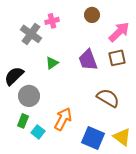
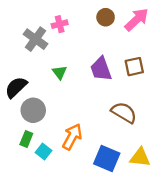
pink arrow: (119, 32) -> (137, 20), moved
green triangle: (52, 63) -> (60, 72), turned -32
yellow triangle: (122, 137) -> (140, 157), turned -30

